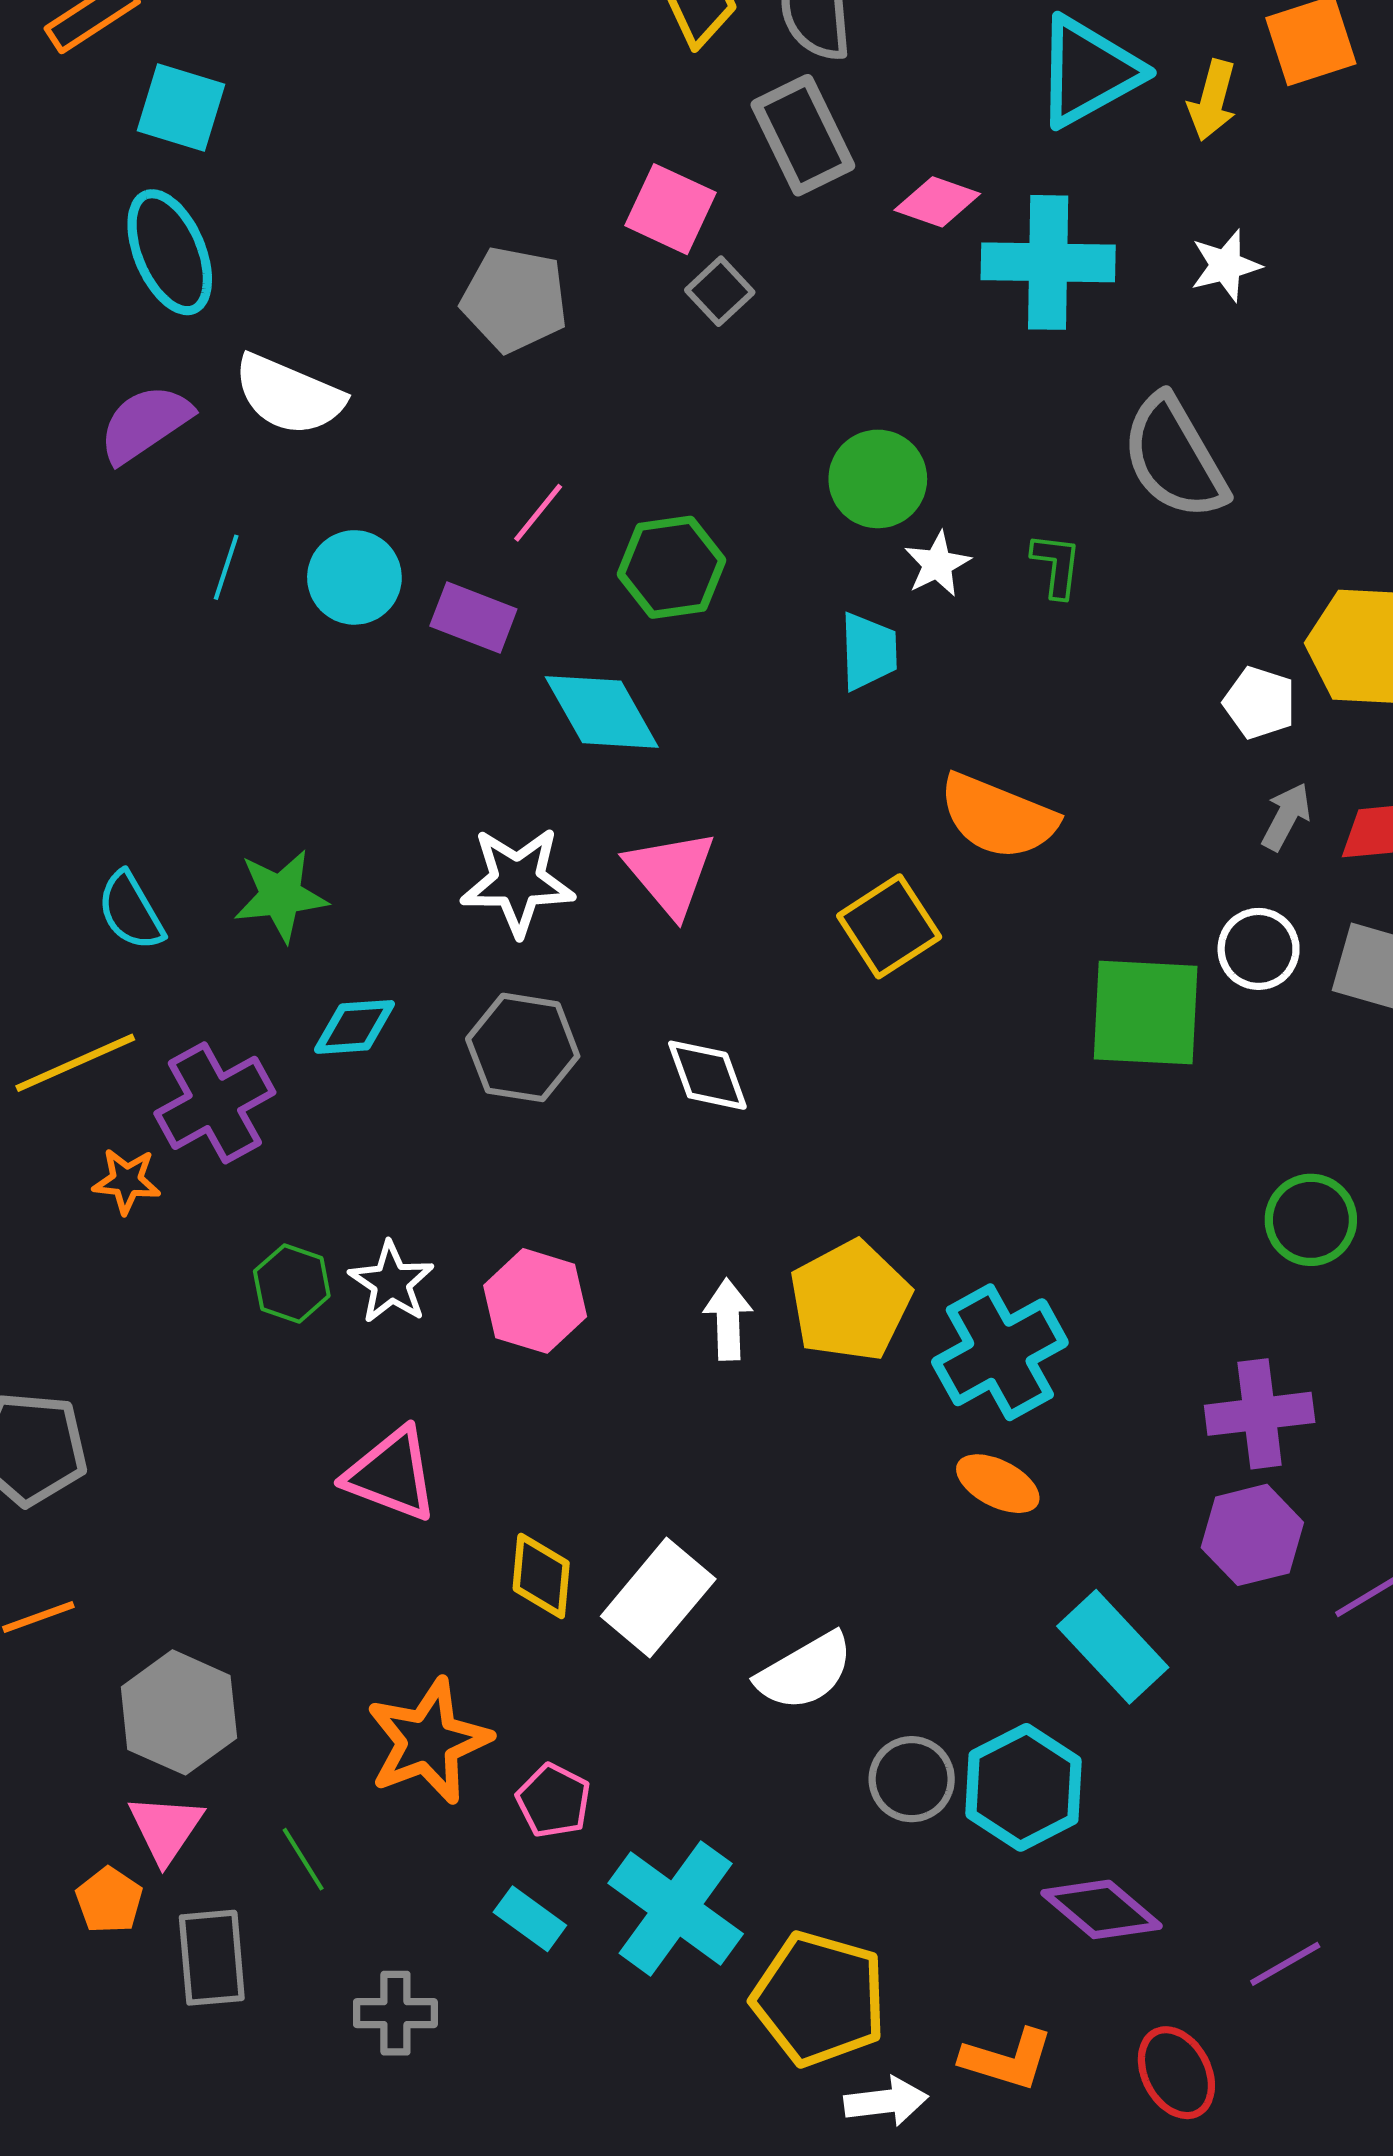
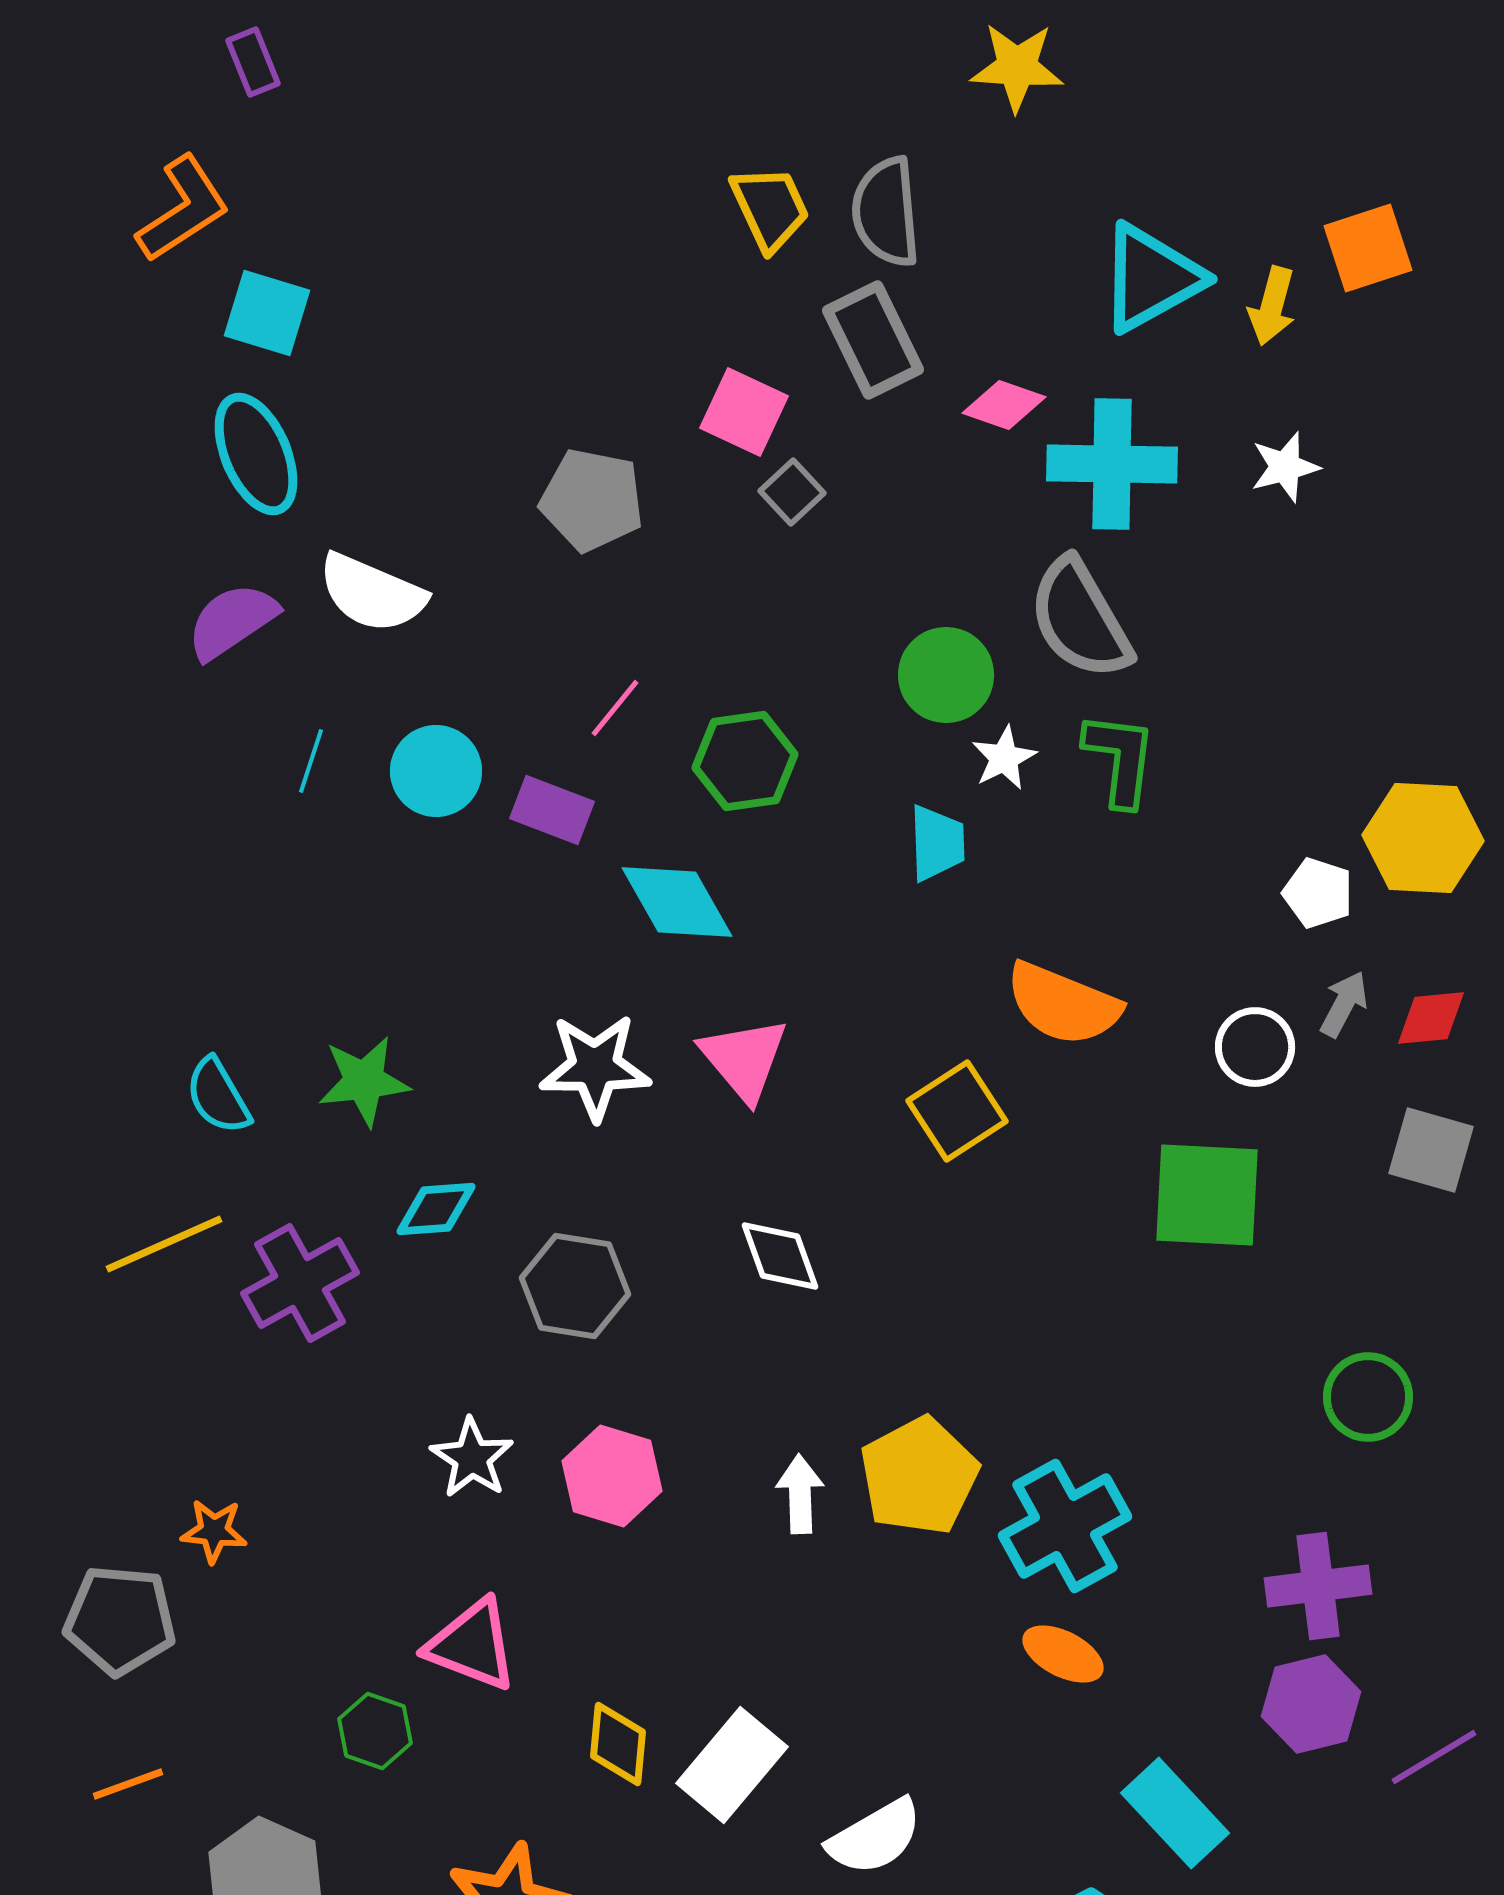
gray semicircle: (1174, 457) -> (1080, 619), moved
green L-shape: (1056, 565) -> (1120, 759), size x1.5
white circle: (1259, 949) -> (1255, 1047), moved
gray hexagon: (523, 1047) -> (575, 1286), moved
orange star: (127, 1181) -> (214, 1531), moved
green hexagon: (292, 1283) -> (375, 1731), moved

